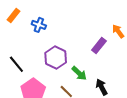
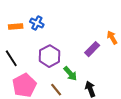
orange rectangle: (13, 15) -> (16, 27), moved, turned 40

